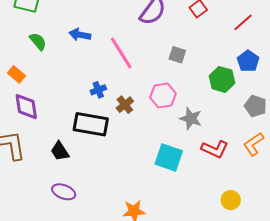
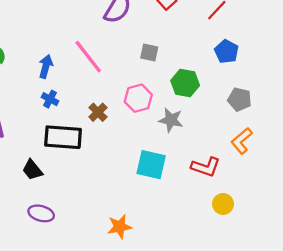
blue arrow: (80, 35) -> (46, 66), moved, turned 100
green hexagon: (222, 79) -> (185, 83), moved
blue cross: (98, 90) -> (50, 99), moved, turned -35
red L-shape: (215, 149) -> (206, 167), moved

